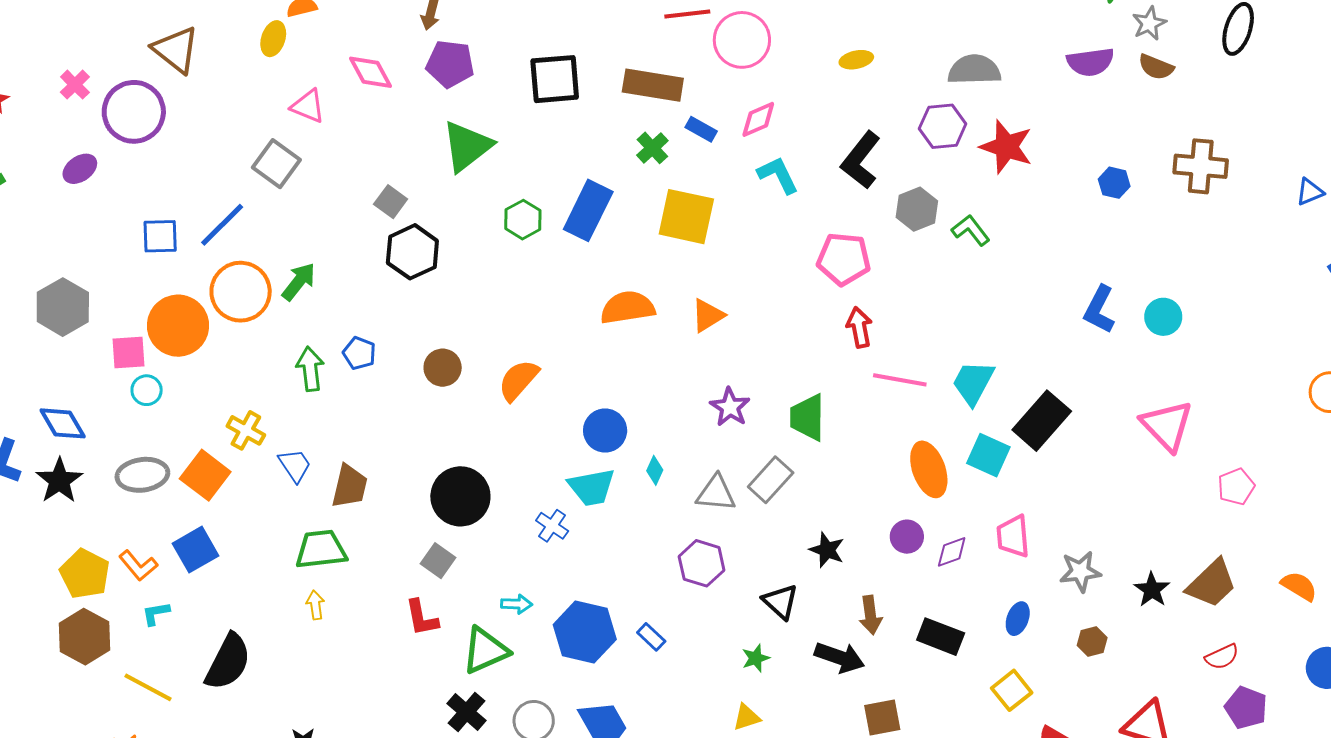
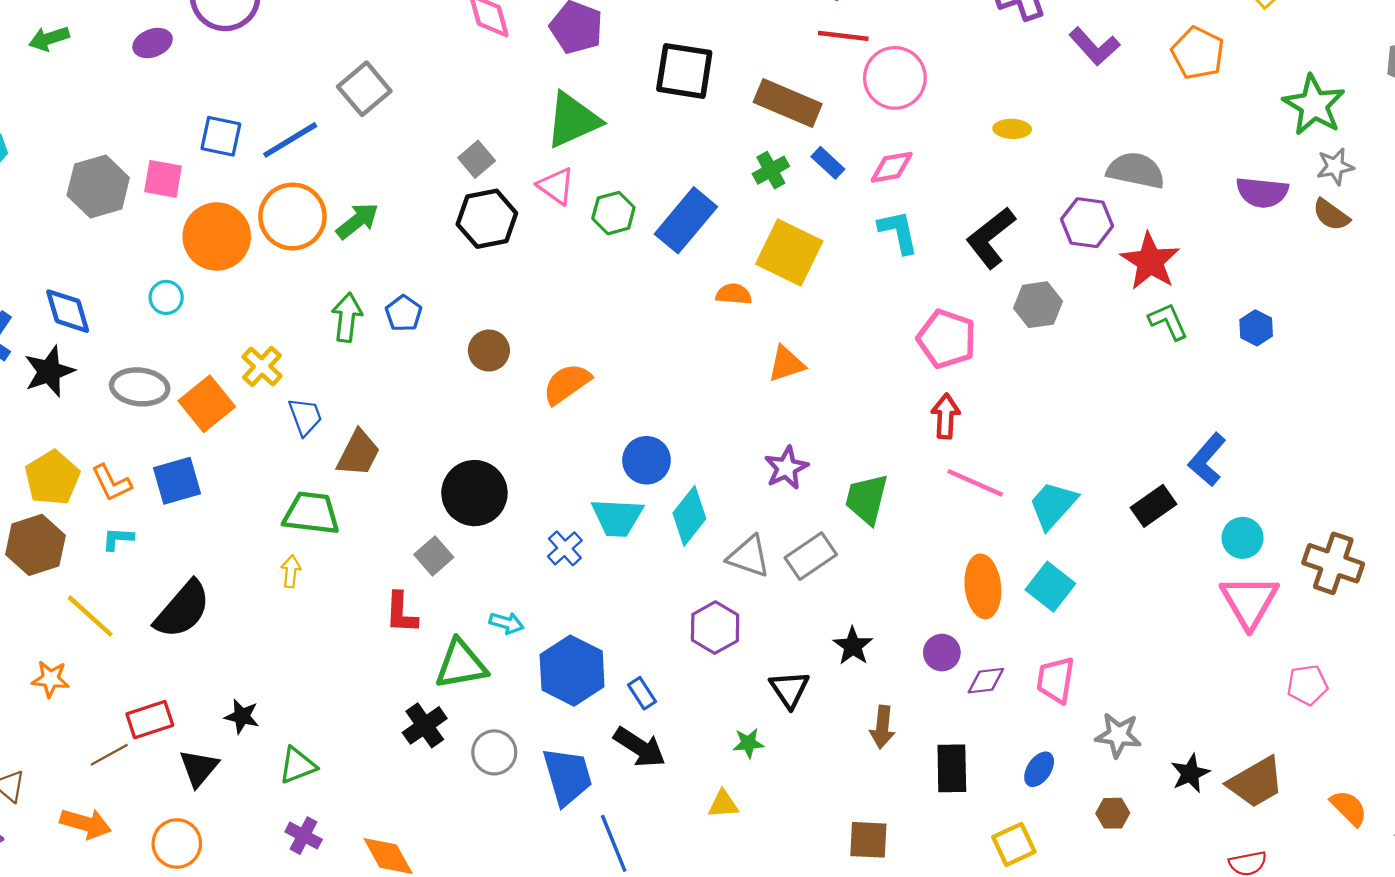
pink triangle: (308, 106) -> (556, 186), moved
brown cross: (1201, 166) -> (1333, 563), moved
green L-shape: (971, 230) -> (1168, 321), moved
orange semicircle: (628, 308) -> (734, 294), moved, size x0.6
cyan circle: (1163, 317) -> (1243, 538), moved
pink square: (129, 352) -> (163, 179), moved
black rectangle: (1042, 421) -> (1153, 506), moved, size x0.7
cyan diamond: (655, 470) -> (689, 516), size x1.8
black rectangle: (941, 637) -> (952, 768), turned 54
black arrow: (840, 657) -> (640, 747), moved

